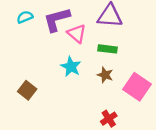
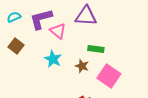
green rectangle: (107, 49) -> (96, 49), moved
brown square: (27, 90) -> (16, 46), moved

